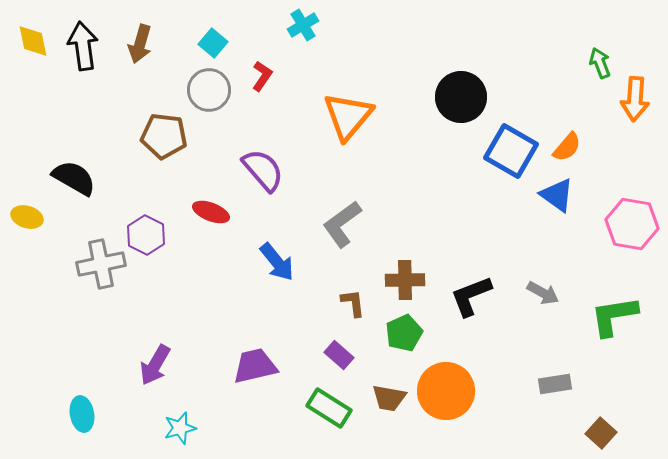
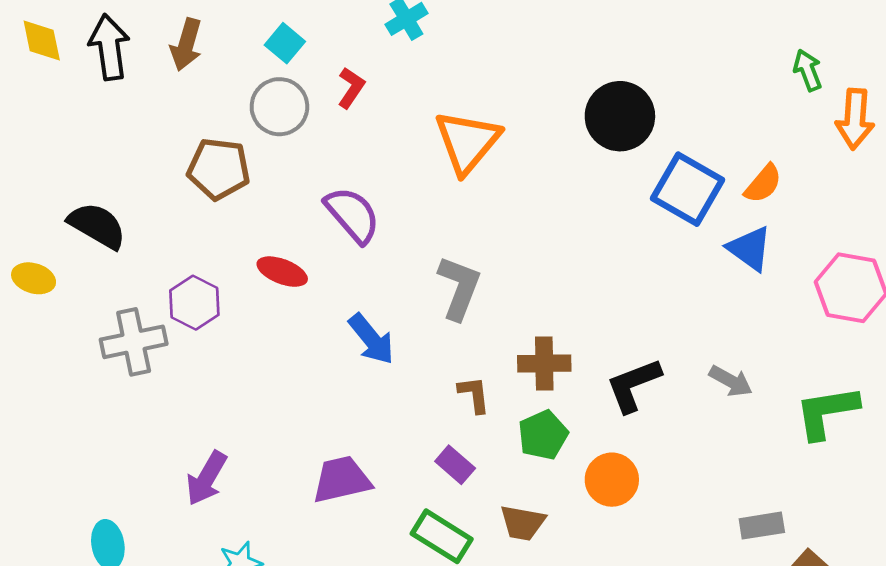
gray L-shape: (342, 224) -> (459, 288), turned 147
gray rectangle: (555, 384) -> (762, 526), moved
orange circle: (446, 391) -> (612, 480), moved, size x0.7

